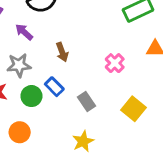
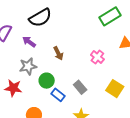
blue rectangle: (54, 87) -> (58, 95), moved
green circle: (31, 96) -> (47, 81), moved

